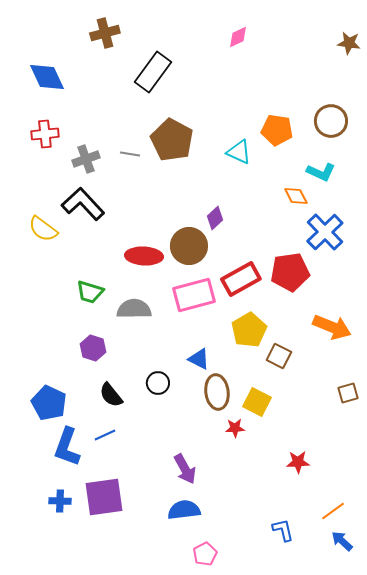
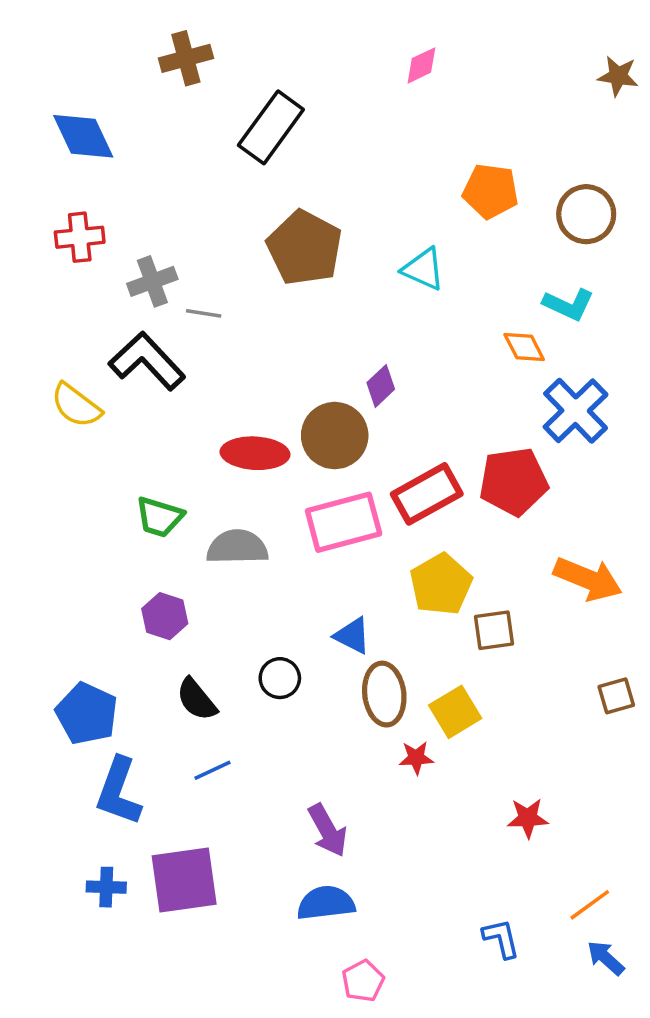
orange pentagon: (277, 130) -> (491, 191), moved
gray line: (130, 154) -> (204, 313), moved
brown square: (279, 356) -> (494, 630), turned -35
yellow square: (257, 402) -> (455, 712), turned 32
blue line: (105, 435) -> (213, 770), moved

